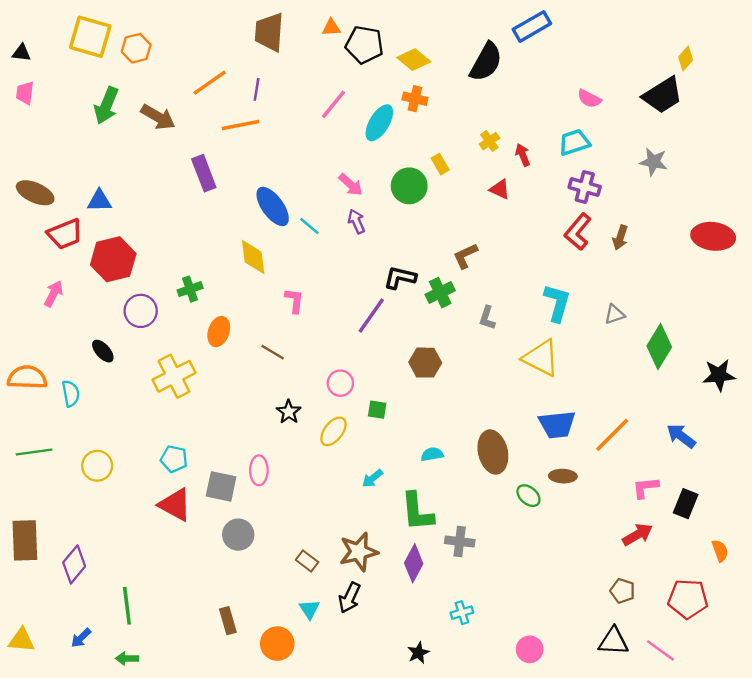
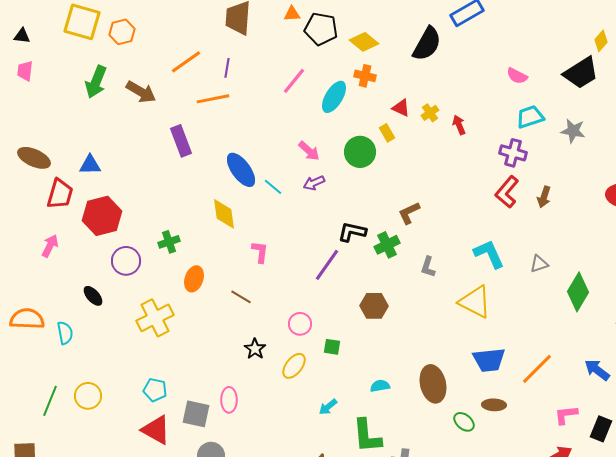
cyan trapezoid: (574, 142) -> (530, 117), moved
red triangle: (500, 189) -> (401, 108), moved
purple arrow: (356, 221) -> (314, 183), turned -90
red trapezoid: (65, 234) -> (60, 194), turned -52
cyan L-shape: (557, 303) -> (489, 254), turned -40
green line: (34, 452) -> (50, 401), moved, turned -60

